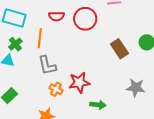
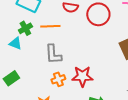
orange line: (40, 38) -> (50, 26), turned 72
orange cross: (56, 89) -> (58, 79), turned 32

